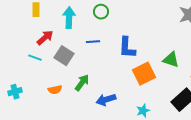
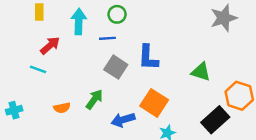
blue line: (93, 42) -> (107, 38), moved
gray square: (64, 56) -> (116, 67), moved
orange square: (144, 74) -> (154, 103), moved, turned -30

